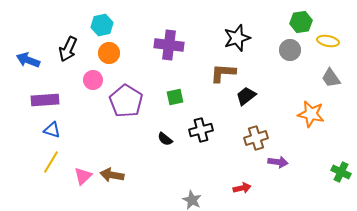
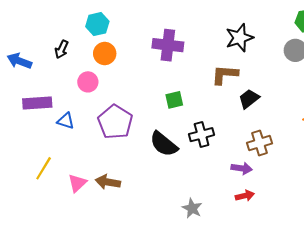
black arrow: (68, 49) -> (62, 49), size x0.7
purple pentagon: (126, 101) -> (115, 122), moved
blue triangle: (52, 130) -> (66, 121), moved
black semicircle: (165, 139) -> (164, 144), size x1.8
purple arrow: (278, 162) -> (242, 168), moved

